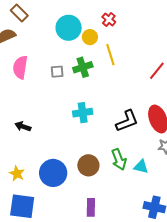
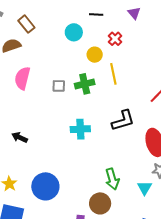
cyan circle: (69, 28) -> (74, 32), moved, size x0.7
black L-shape: (127, 121) -> (123, 121), moved
brown circle: (88, 165) -> (100, 203), moved
cyan triangle: (141, 167) -> (145, 188), moved, turned 42

